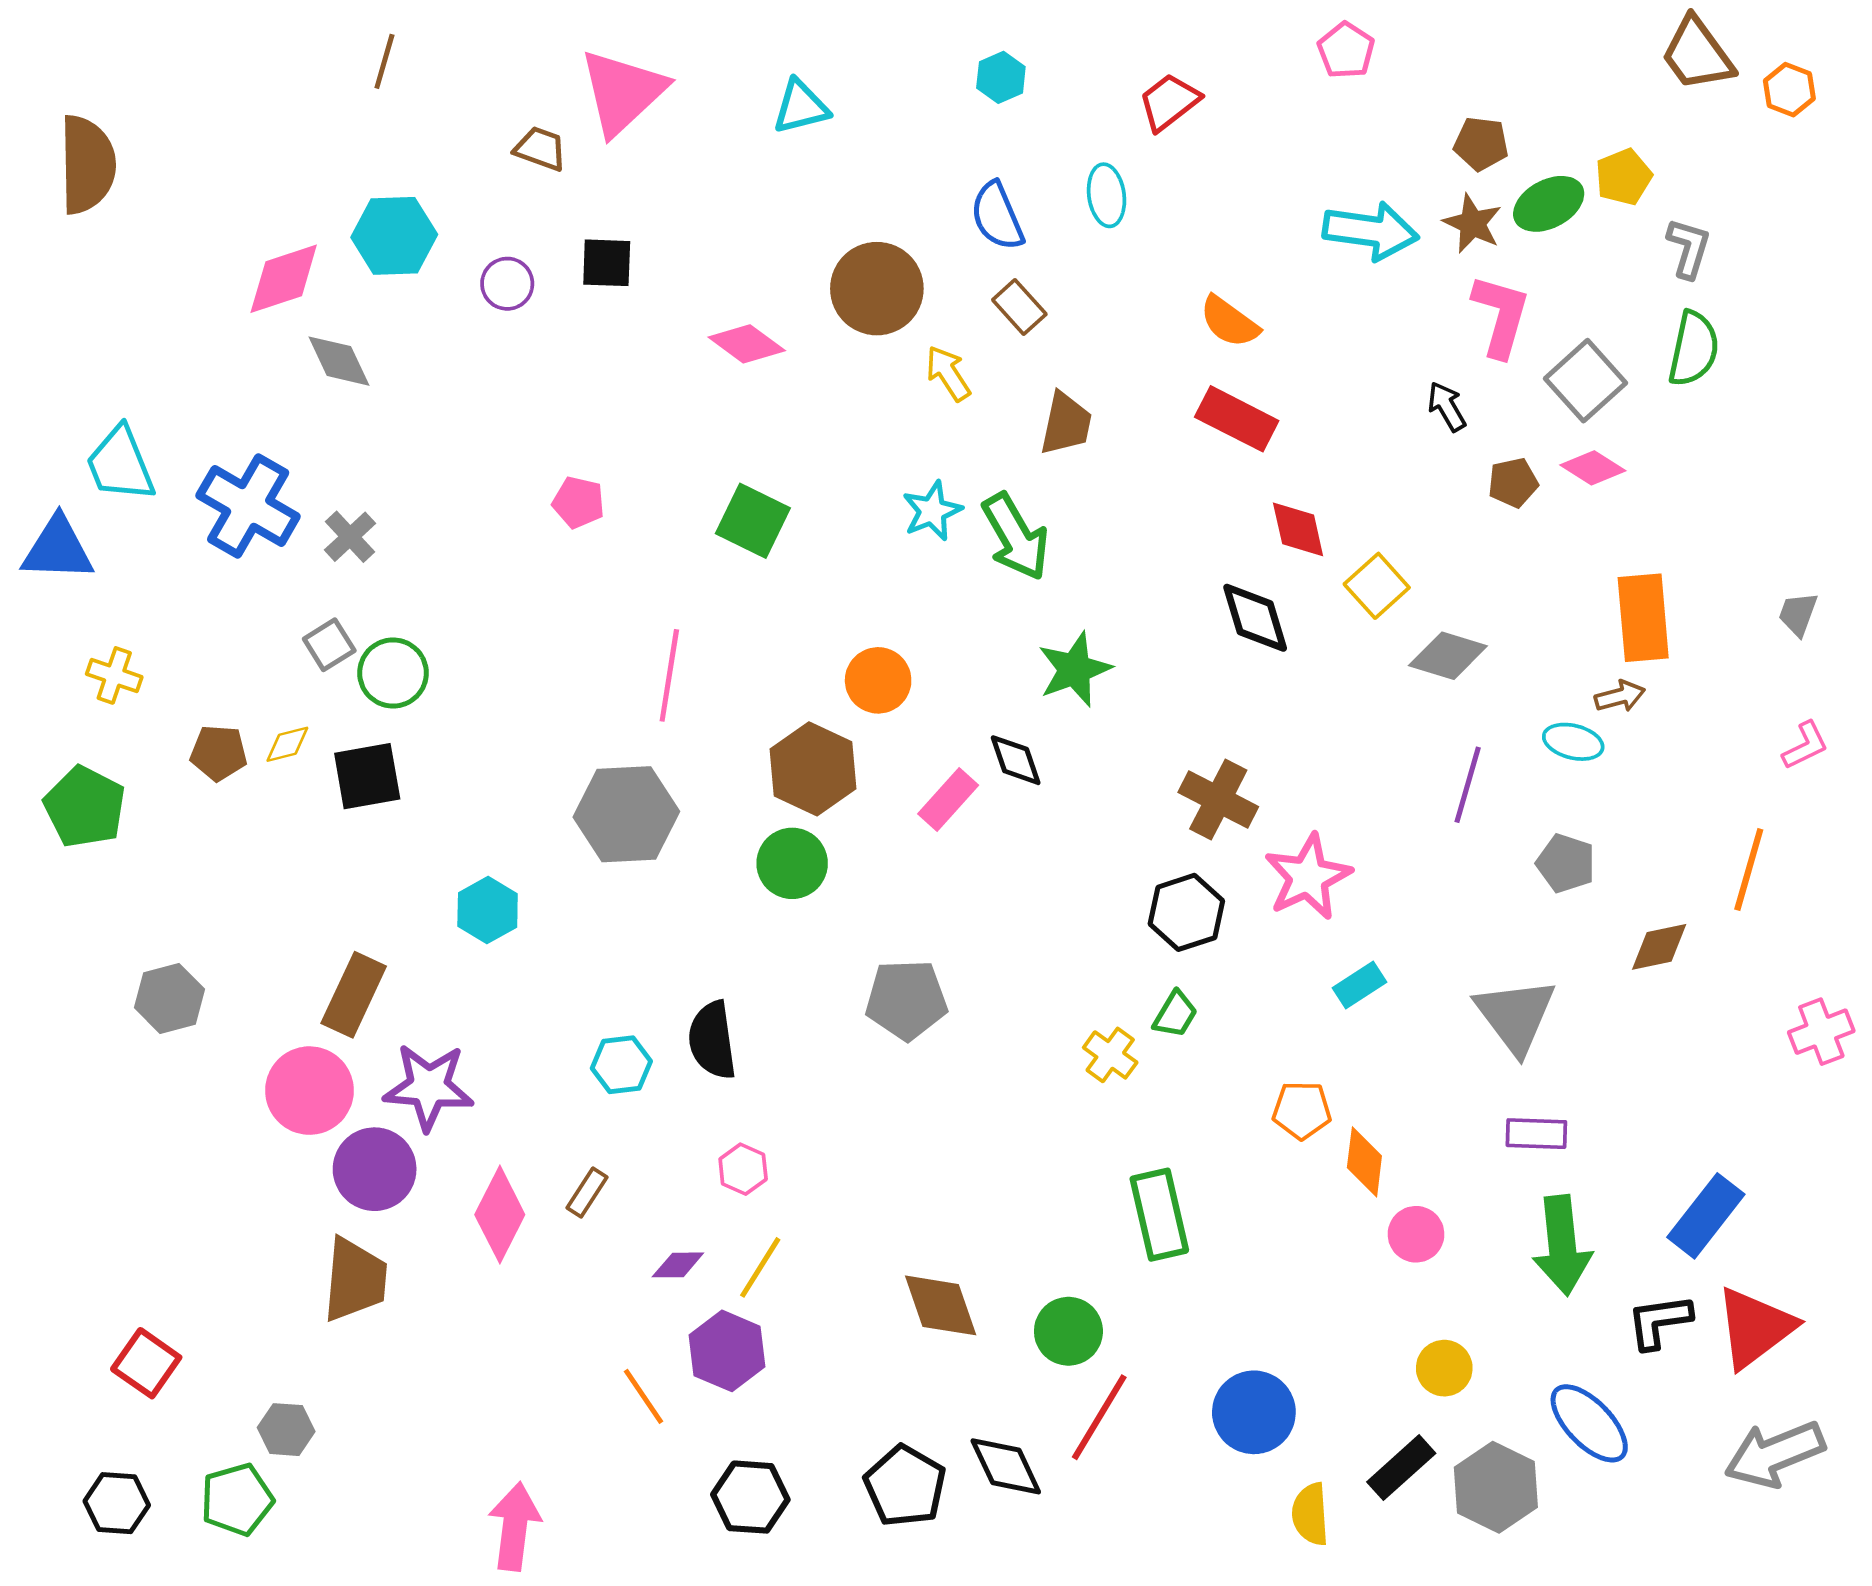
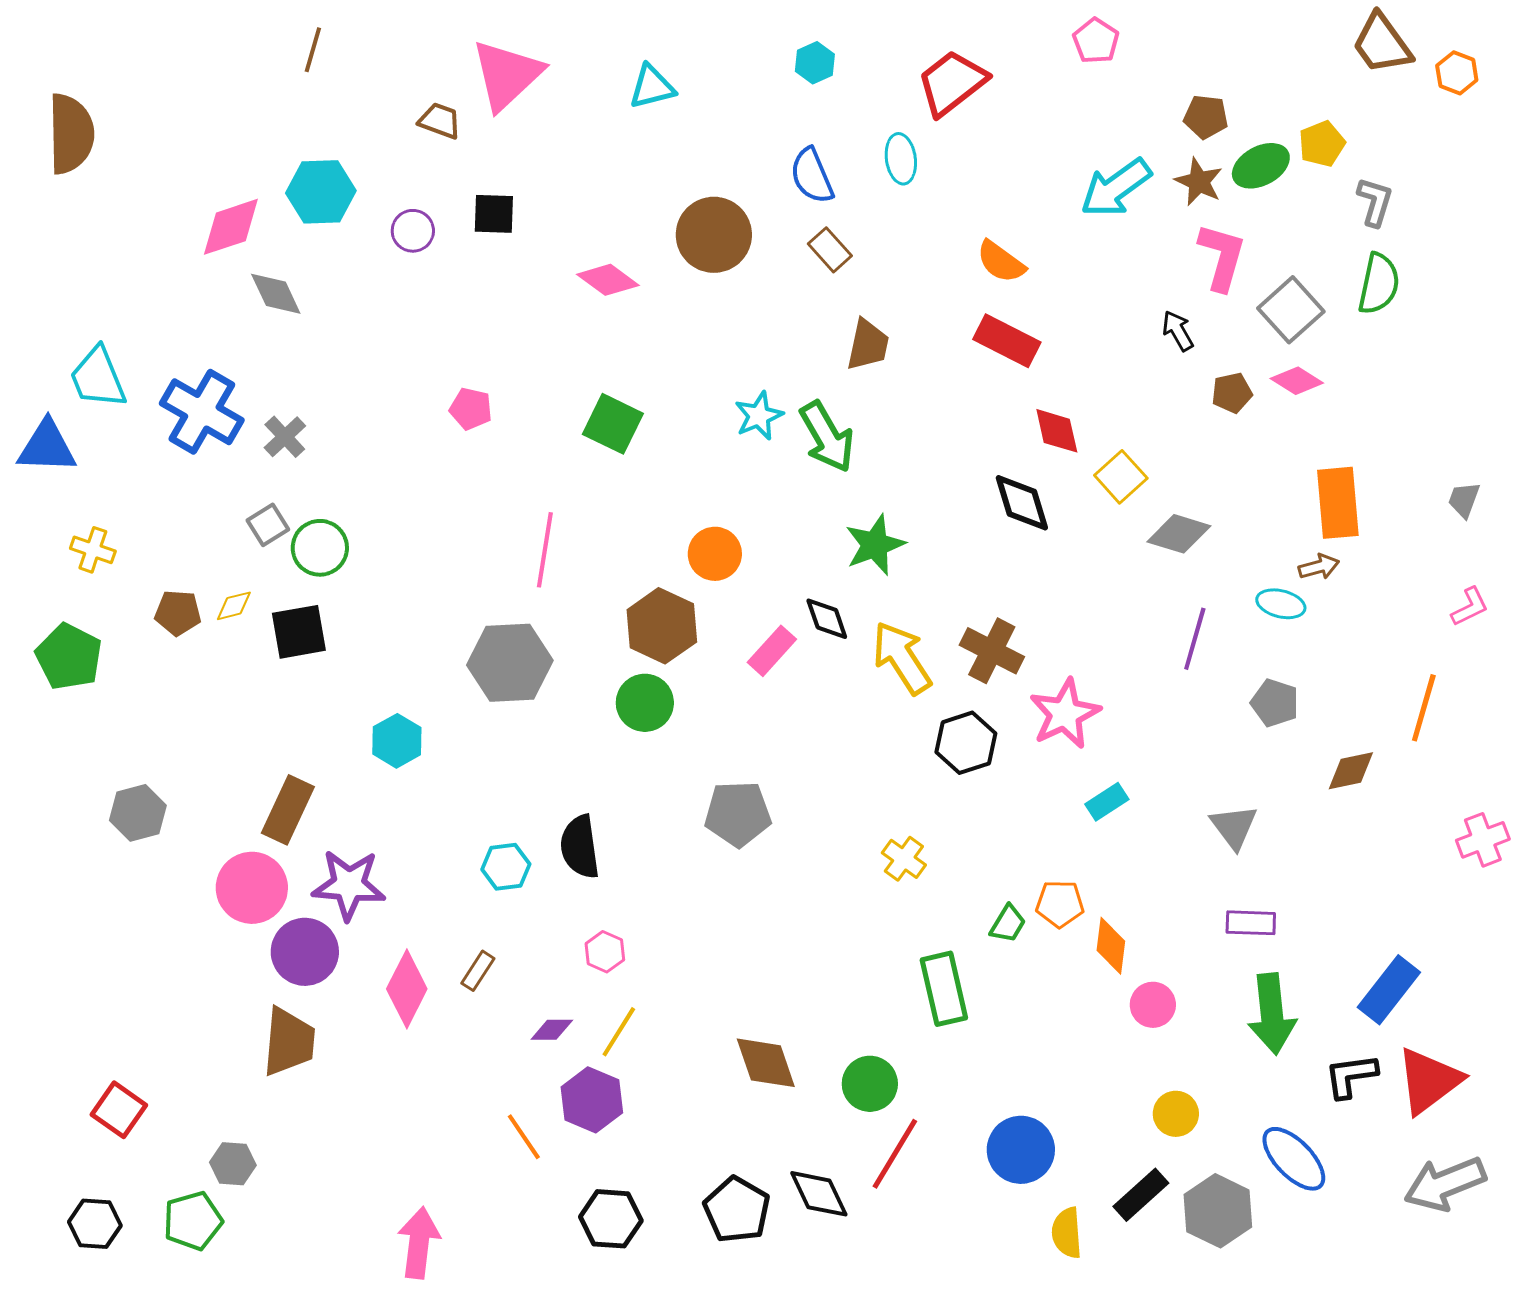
red trapezoid: (1169, 102) -> (952, 83), size x1.4
cyan arrow: (1371, 231) -> (1116, 188), turned 136
yellow arrow: (948, 373) -> (902, 658), moved, size x1.6
green trapezoid: (1175, 1014) -> (1008, 924), moved
gray triangle: (1515, 1016) -> (1234, 827), size x0.7

